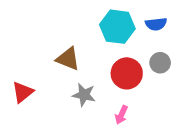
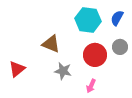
blue semicircle: (156, 24) -> (117, 18), turned 126

